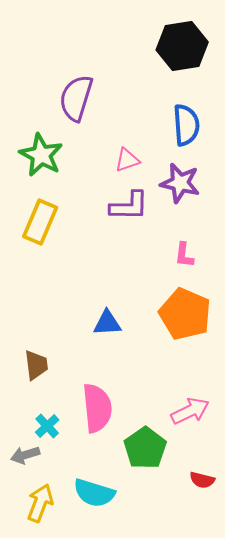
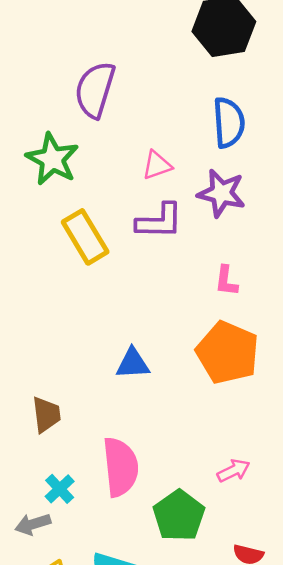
yellow rectangle: (40, 222) -> (85, 237), moved, turned -54
pink arrow: (190, 411) -> (234, 471), size x0.7

